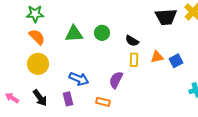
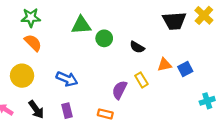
green triangle: (74, 34) -> (81, 25), moved
yellow rectangle: (134, 60) -> (141, 80), moved, turned -32
yellow circle: (38, 64) -> (22, 76), moved
blue arrow: (79, 79) -> (67, 79), moved

